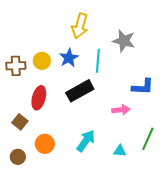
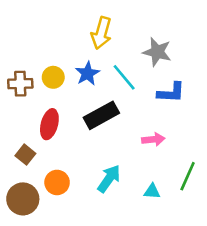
cyan line: (98, 61) -> (124, 77), turned -45
blue L-shape: (143, 87) -> (171, 92), moved
brown circle: (18, 157) -> (23, 199), size x1.6

